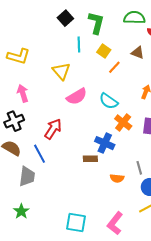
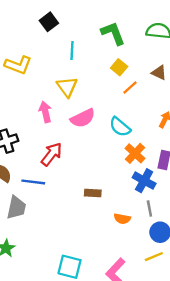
black square: (65, 18) -> (49, 22), moved
green L-shape: (96, 23) -> (113, 33), turned -40
cyan line: (79, 44) -> (72, 50), moved
pink arrow: (23, 93) -> (45, 112), moved
blue cross: (105, 143) -> (144, 181), moved
blue line: (39, 154) -> (33, 182), turned -60

